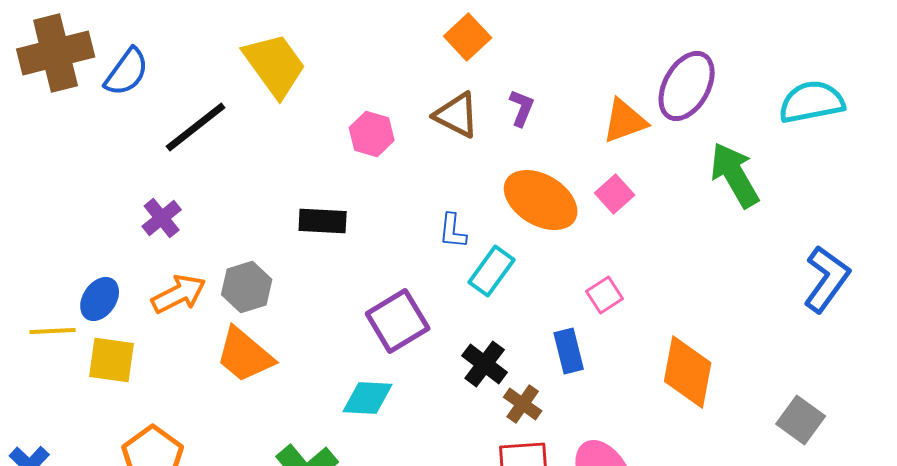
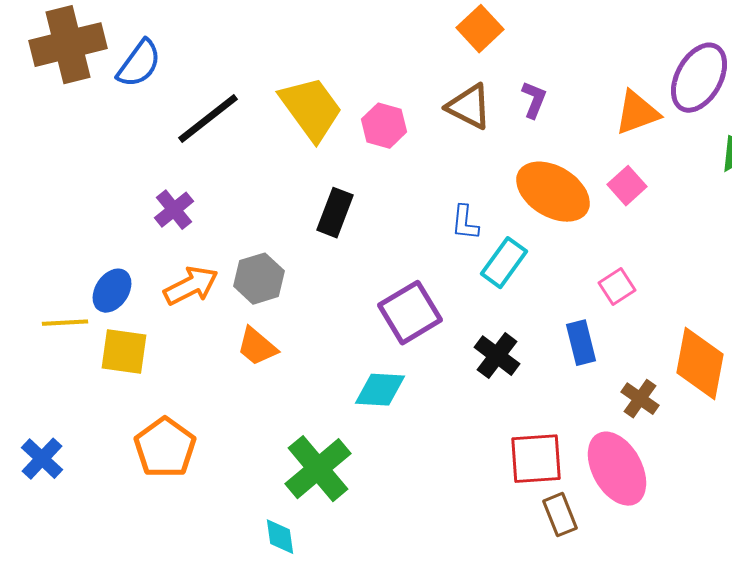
yellow trapezoid: (275, 65) -> (311, 109), moved
black rectangle: (323, 221) -> (335, 213), turned -72
orange trapezoid: (245, 355) -> (257, 347), size x0.7
brown cross: (523, 404) -> (640, 399), moved

